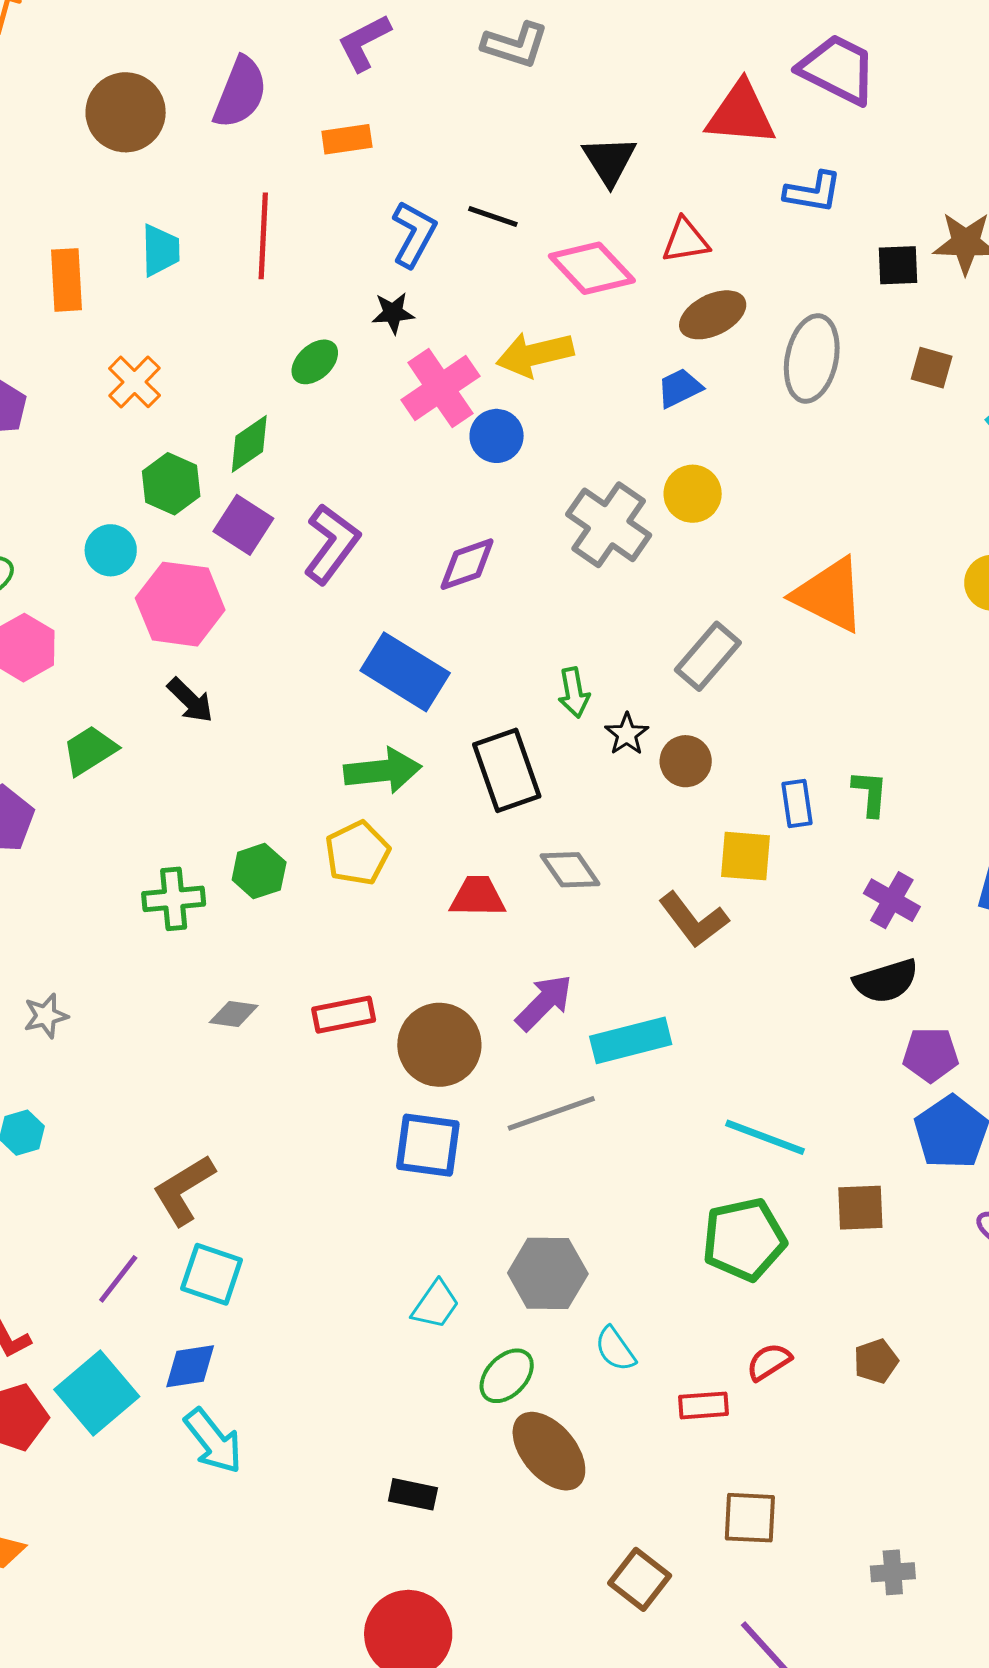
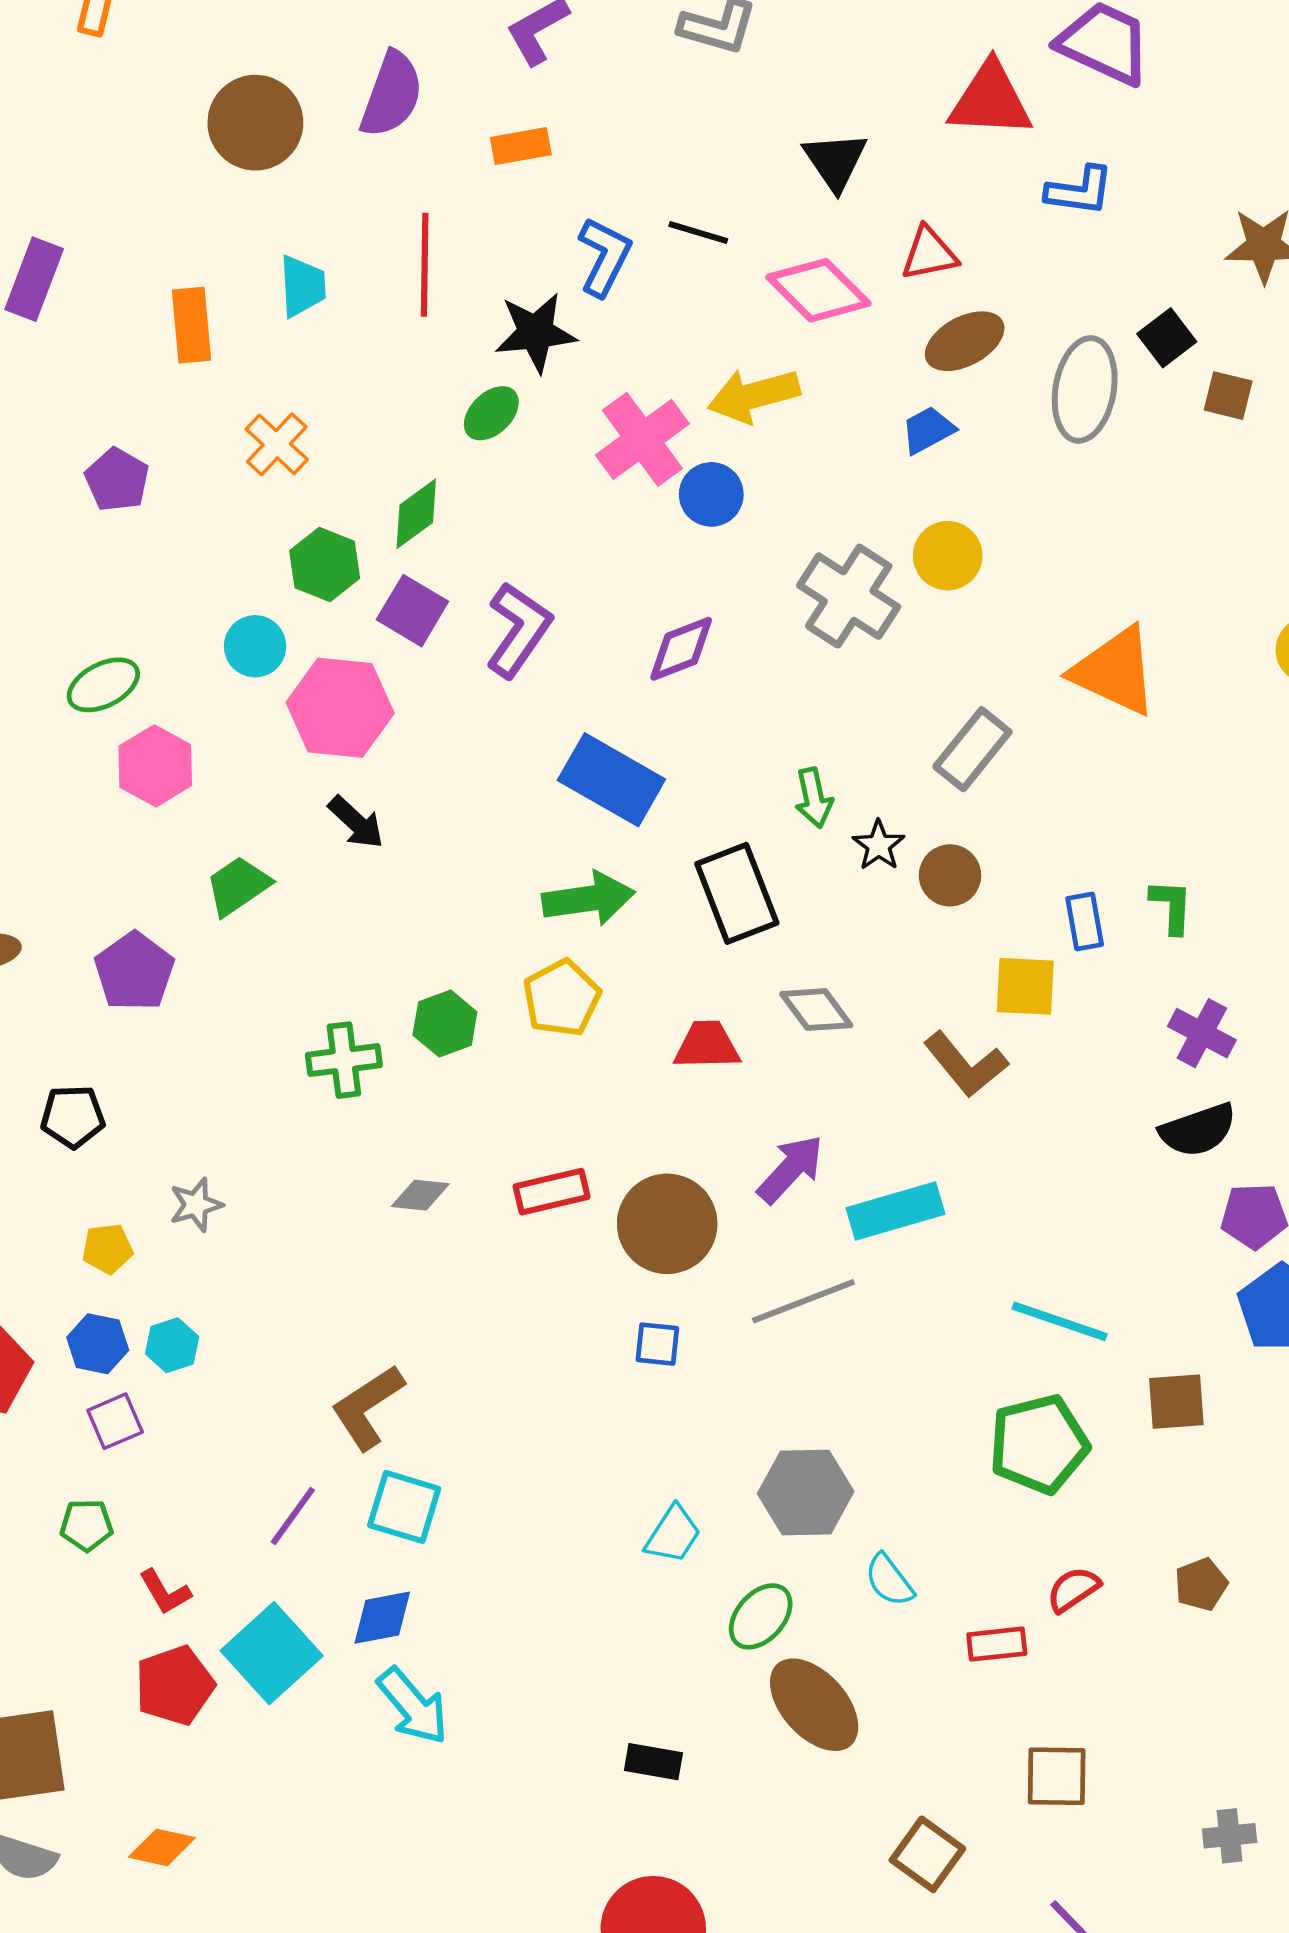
black square: (898, 265) -> (1167, 338), moved, turned -33
black star: (393, 313) -> (536, 332), moved, size x1.6
blue square: (428, 1145) -> (657, 1344), size x0.6

